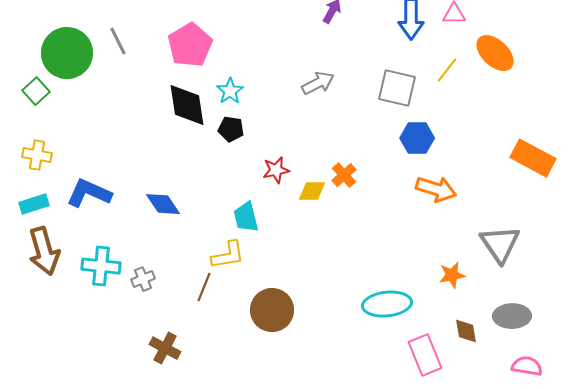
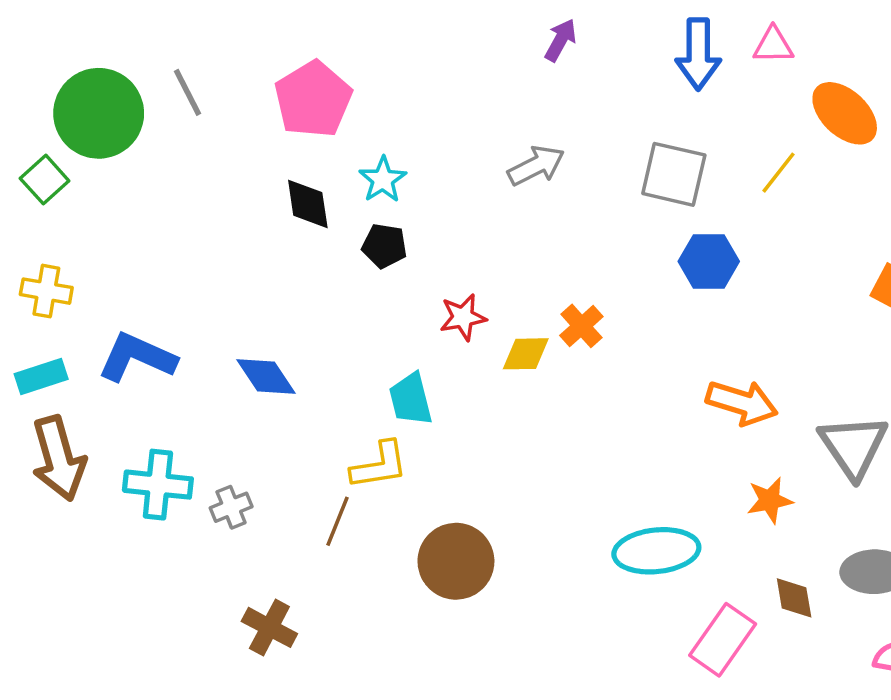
yellow line: (447, 70) -> (778, 173), moved
black diamond: (187, 105) -> (308, 204), size x0.7
orange arrow: (436, 189) -> (742, 403), moved
pink rectangle: (425, 355) -> (723, 640), turned 57

